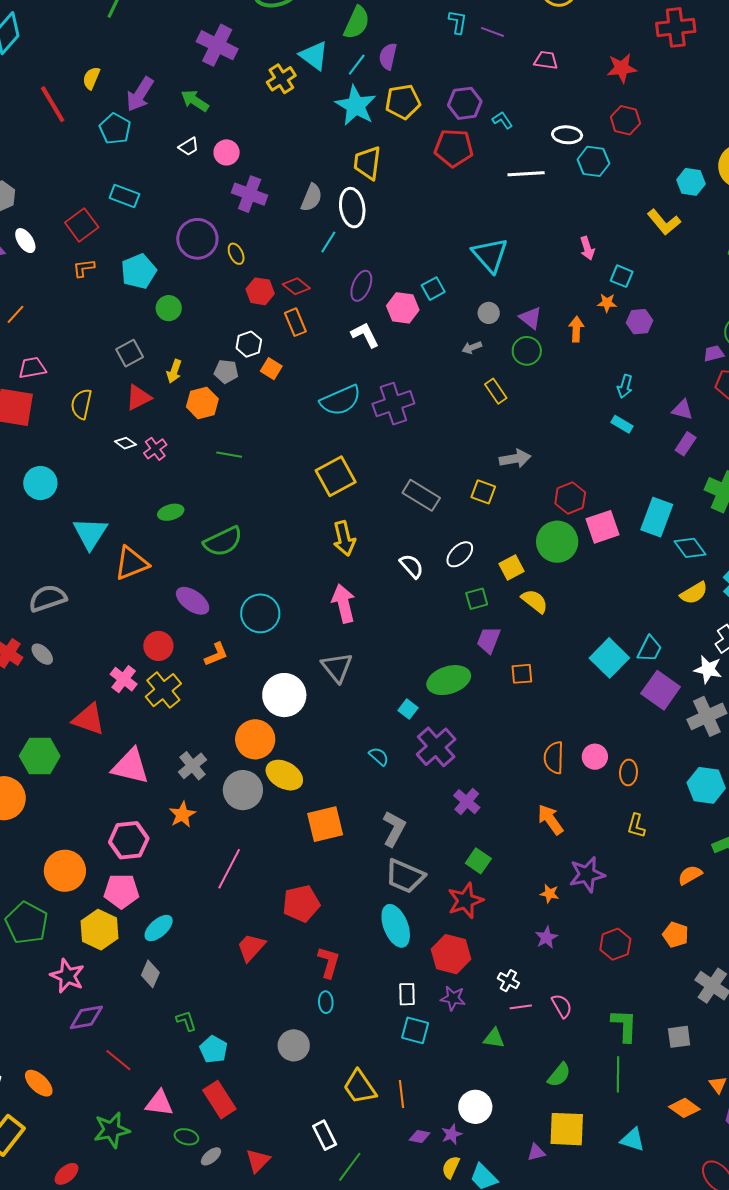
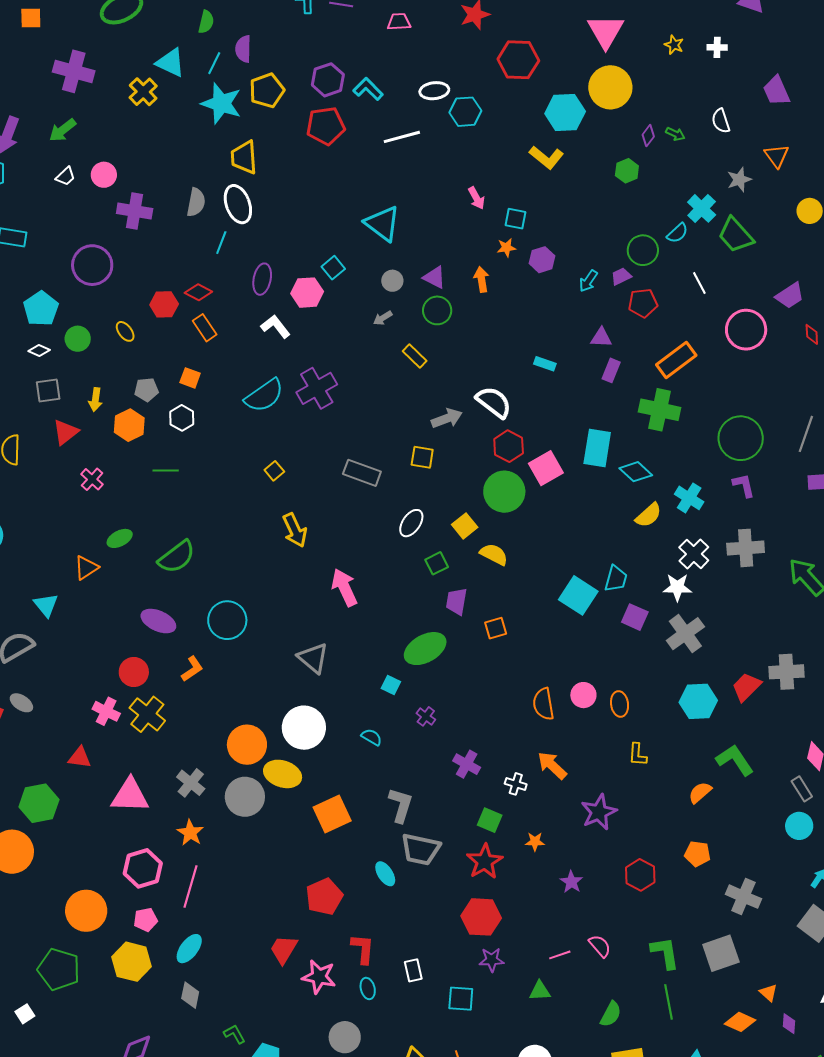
green semicircle: (357, 23) -> (206, 22), size x0.7
green arrow: (195, 101) -> (63, 130), turned -60
cyan L-shape: (502, 120) -> (368, 89), size x1.4
red hexagon: (625, 120) -> (518, 60), moved, size x1.4
cyan hexagon: (691, 182) -> (565, 113), size x1.4
yellow ellipse: (236, 254) -> (125, 331), moved
white hexagon: (249, 344) -> (182, 418), moved
gray square: (130, 353) -> (48, 391), turned 32
cyan arrow: (625, 386) -> (588, 281), moved, turned 30
white diamond: (125, 443) -> (39, 350), moved
yellow square: (336, 476) -> (274, 471), size x0.5
cyan triangle: (90, 533) -> (46, 605), moved, size x0.7
orange triangle: (131, 563) -> (86, 568), moved, size x0.7
white semicircle: (411, 566) -> (494, 402), moved, size x1.4
pink arrow: (344, 603) -> (344, 588), moved
purple square: (661, 690) -> (635, 617), size x0.7
white circle: (284, 695) -> (304, 728), moved
red triangle: (89, 719) -> (80, 758), size x0.7
purple cross: (436, 747) -> (426, 716), size x0.5
pink line: (229, 869) -> (191, 886), moved
pink pentagon: (121, 891) -> (146, 920), size x0.7
orange star: (550, 894) -> (535, 842), moved
cyan ellipse: (396, 926) -> (385, 874), moved, size x0.6
pink star: (67, 976) -> (319, 977), moved
white cross: (508, 981) -> (516, 784), moved
white rectangle: (407, 994) -> (413, 970), moved
gray square: (679, 1037) -> (721, 953), size x1.5

